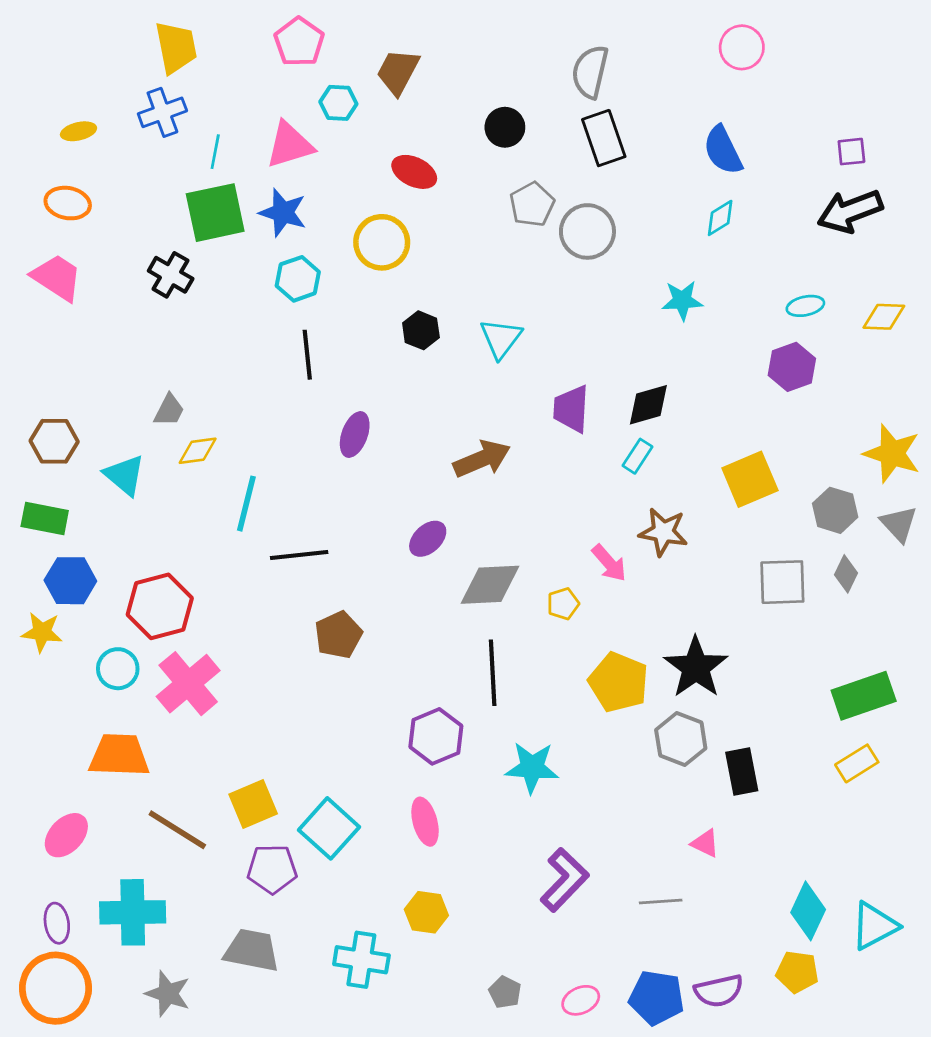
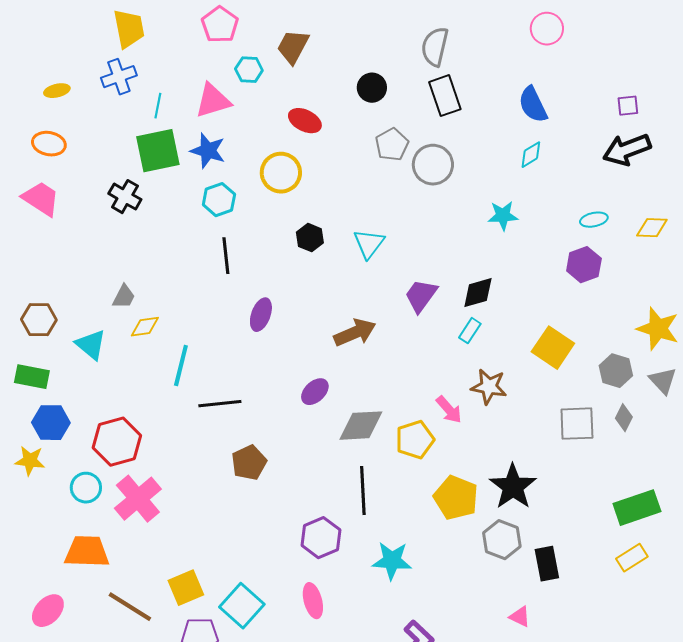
purple trapezoid: (571, 409) -> (421, 296), turned 33
yellow square: (750, 479) -> (553, 348), turned -33
yellow pentagon: (563, 604) -> (415, 440), size x1.6

